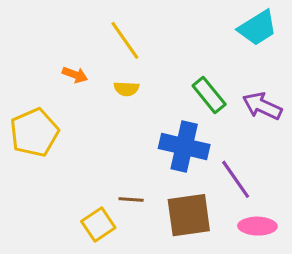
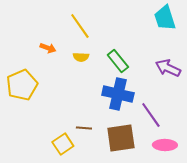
cyan trapezoid: (257, 28) -> (165, 18), turned 104
green rectangle: (209, 95) -> (118, 61), moved

